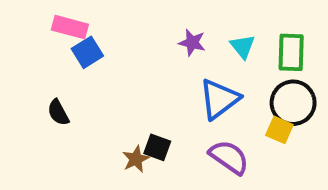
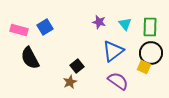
pink rectangle: (70, 27) -> (19, 30), moved
black semicircle: (58, 112) -> (30, 58), size x1.6
black square: (157, 147) -> (77, 66), moved, turned 32

